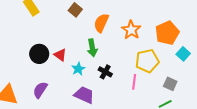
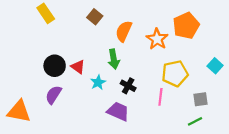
orange pentagon: (167, 33) -> (186, 26), moved
gray square: (170, 84) -> (201, 99), turned -32
purple semicircle: (40, 90) -> (53, 95), moved
purple trapezoid: (84, 95) -> (118, 111), moved

